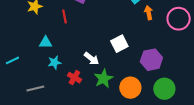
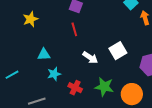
red line: (65, 17) -> (74, 29), moved
white arrow: (91, 59) -> (90, 58), moved
green star: (103, 79) -> (104, 87), turned -30

